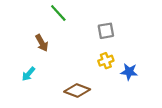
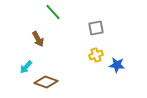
brown diamond: (77, 90) -> (46, 82), moved

